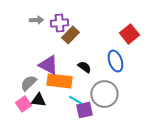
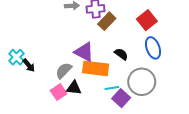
red square: (129, 34) -> (147, 20), moved
cyan line: (75, 100) -> (112, 88), turned -40
purple square: (84, 110) -> (121, 98), turned -36

